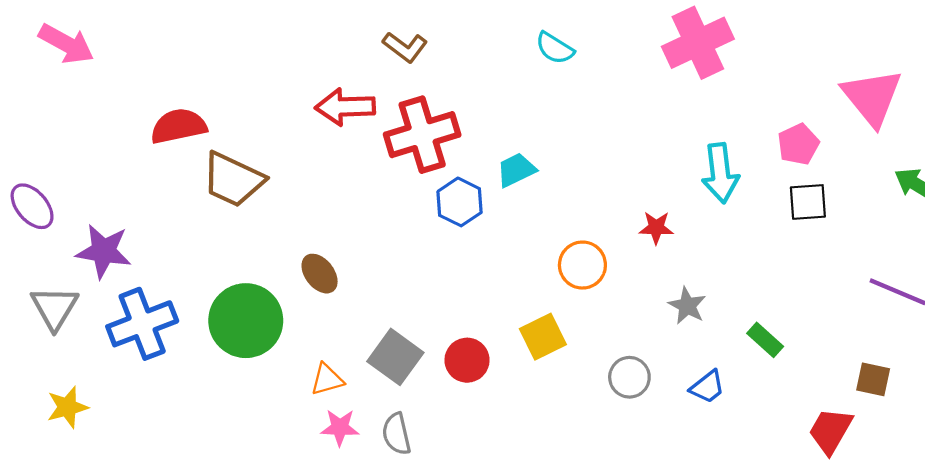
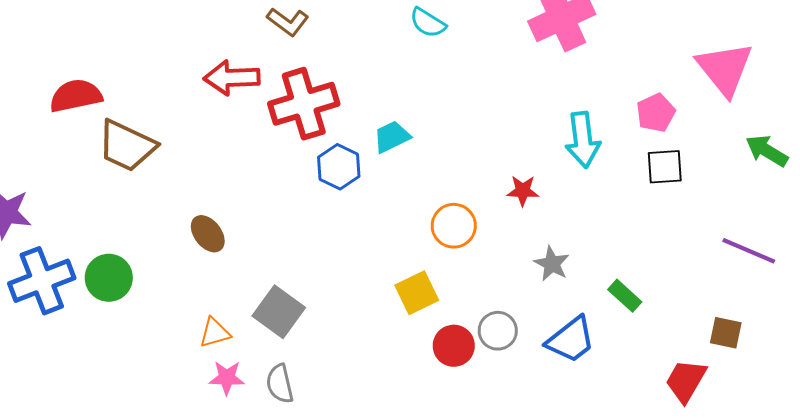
green circle: (246, 321) -> (109, 278), moved, size x0.7
red circle: (467, 360) -> (454, 346), moved
blue trapezoid: (707, 387) -> (571, 340), size x1.5

